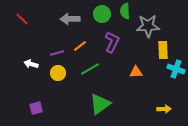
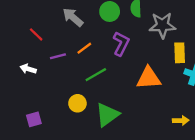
red line: (22, 19) -> (36, 34), moved
gray arrow: (70, 19) -> (73, 17), turned 42
orange triangle: (136, 72) -> (149, 78), size x1.6
yellow circle: (58, 73) -> (77, 103), moved

